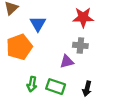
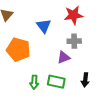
blue triangle: (38, 24) -> (44, 26), moved
orange pentagon: (19, 47) -> (18, 50), turned -30

